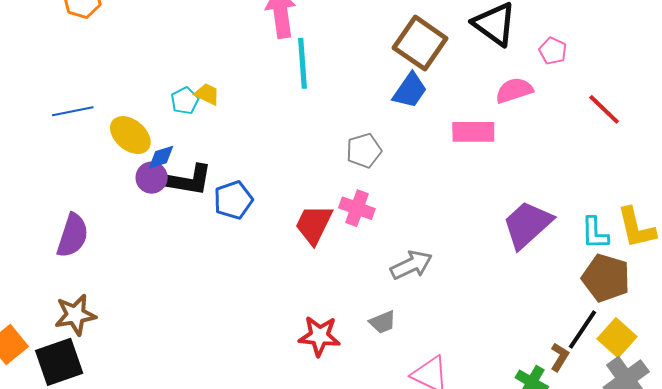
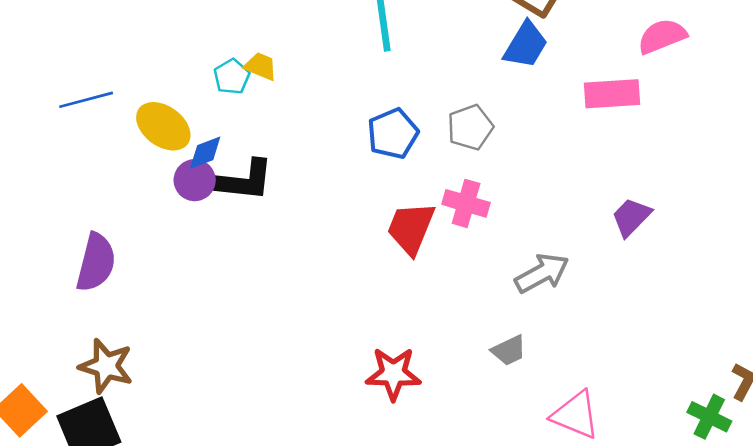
blue pentagon: (233, 200) -> (393, 134), moved
purple trapezoid: (527, 225) -> (631, 217), moved, size x0.6
brown star: (75, 315) -> (106, 366), turned 30
red star: (319, 336) -> (393, 374), moved

